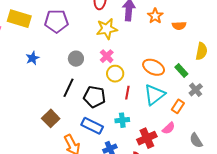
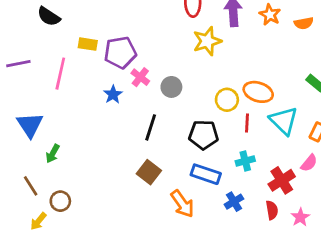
yellow rectangle: (19, 19) -> (88, 44), size x0.6
purple pentagon: (56, 21) -> (120, 52), moved
pink cross: (107, 56) -> (140, 77), moved
orange ellipse: (154, 67) -> (258, 92), moved
black line: (69, 88) -> (151, 127), moved
cyan triangle: (154, 95) -> (284, 121), turned -30

